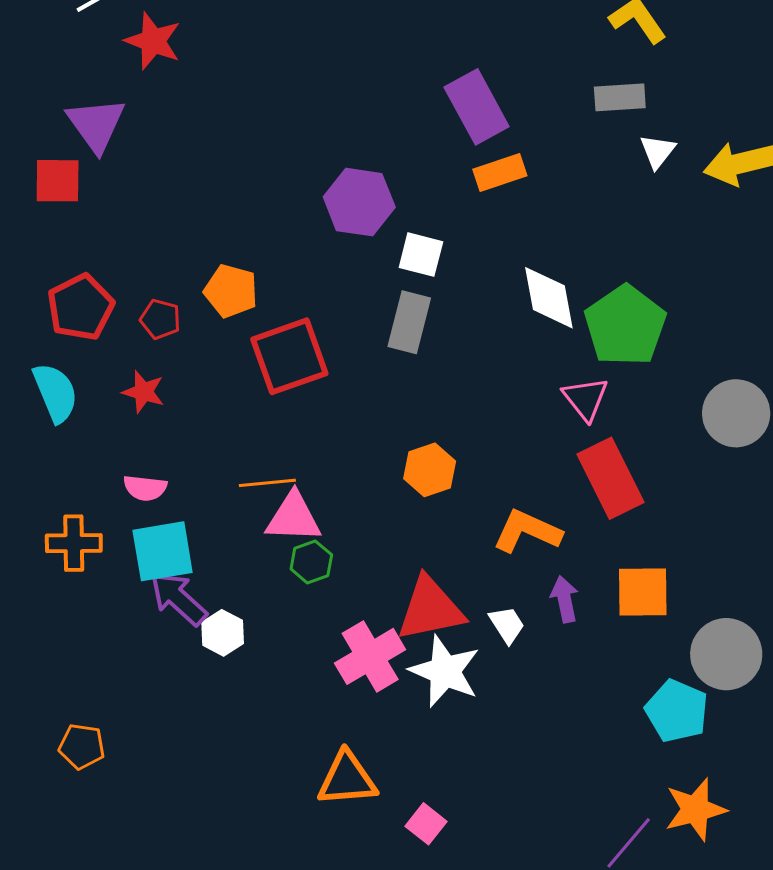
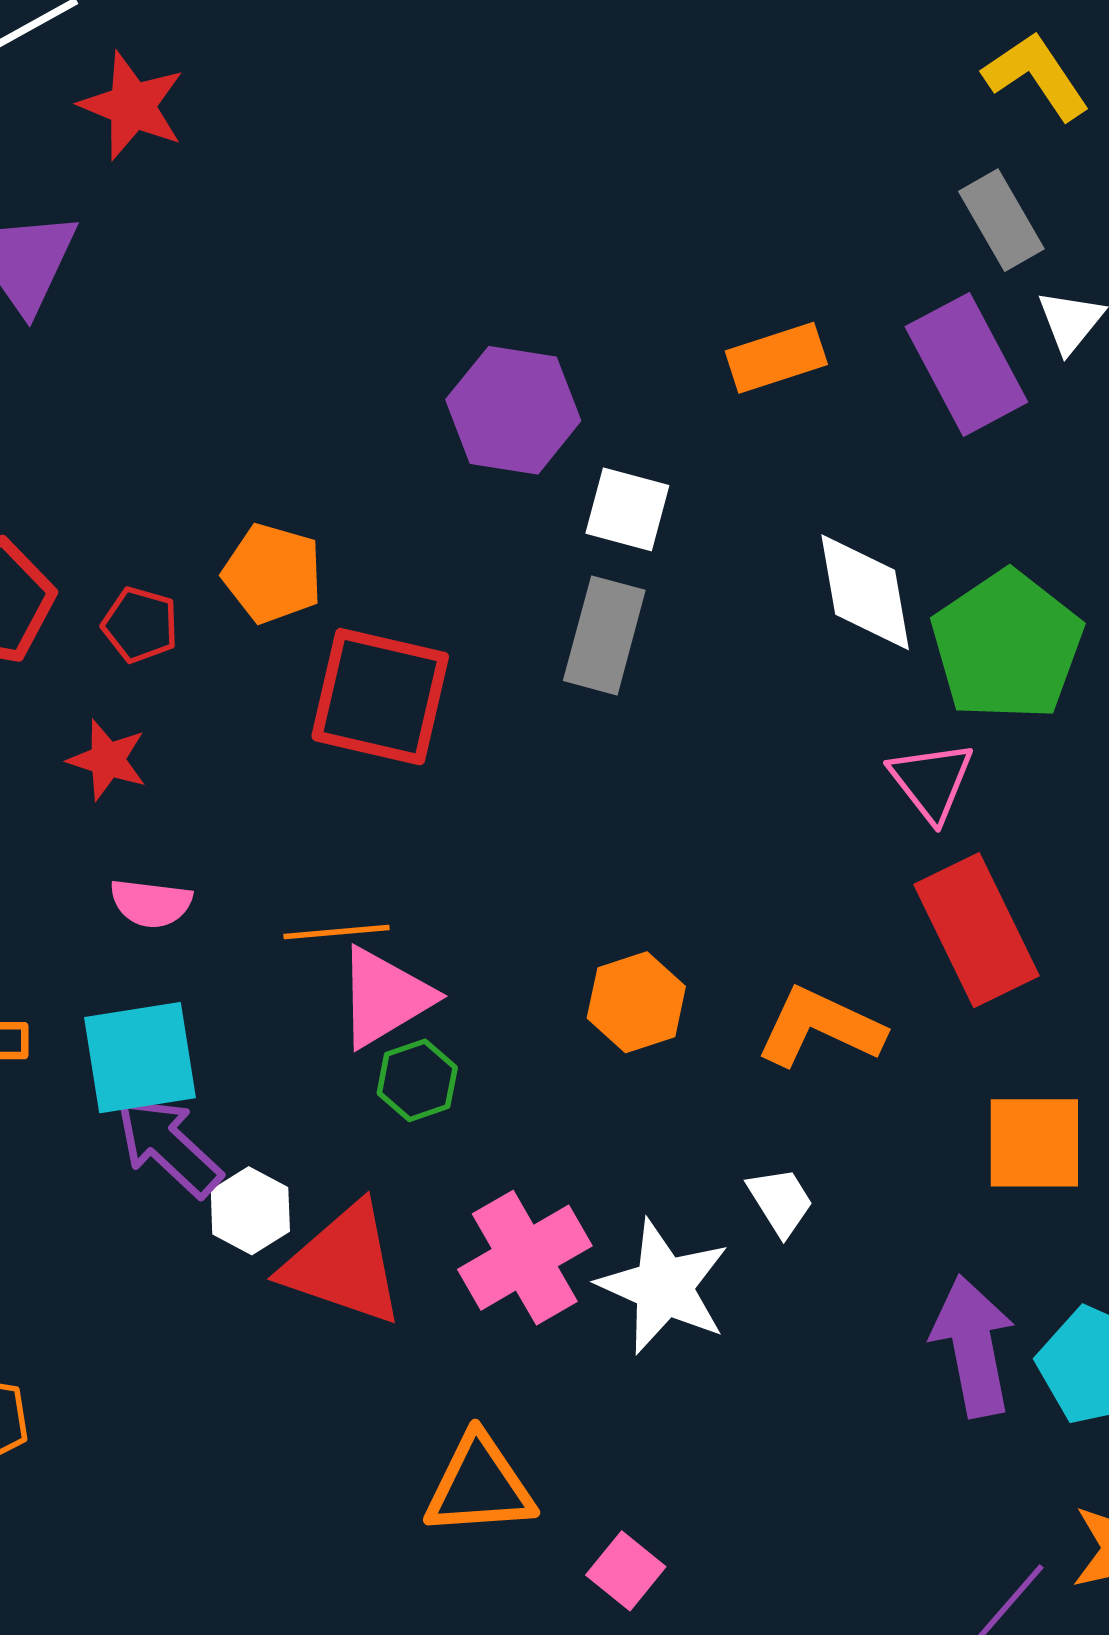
gray rectangle: (620, 97) -> (1001, 220), turned 63
purple rectangle: (477, 107) -> (966, 364), moved
red square: (289, 356) -> (380, 697), turned 32
orange hexagon: (430, 470) -> (636, 1002), moved
pink semicircle: (145, 488) -> (151, 903), moved
pink triangle: (293, 518) -> (385, 997), turned -34
purple arrow: (565, 599) -> (973, 1346), moved, size x1.6
red triangle: (430, 609) -> (344, 1264), moved, turned 30

